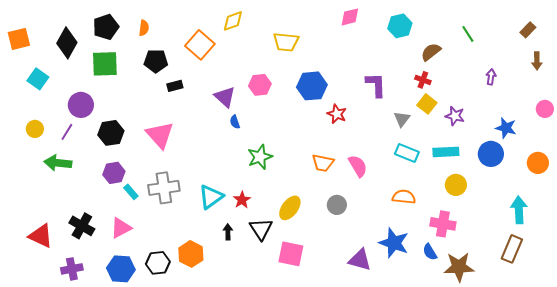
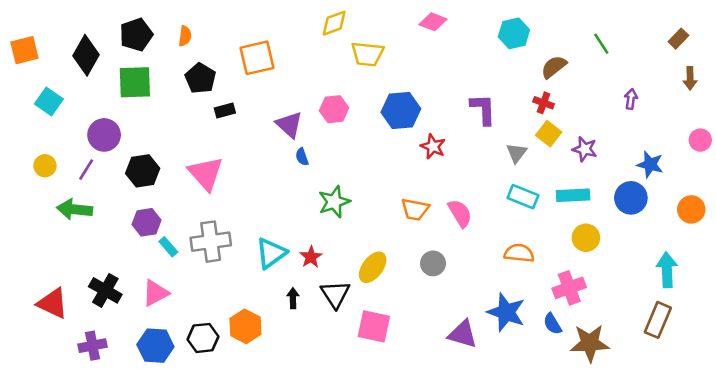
pink diamond: (350, 17) -> (433, 22), moved, turned 35
yellow diamond: (233, 21) -> (334, 23), moved
orange square: (200, 45) -> (257, 58), turned 36
black pentagon: (156, 61) -> (200, 78), turned 30
pink cross: (443, 224) -> (569, 288), turned -30

